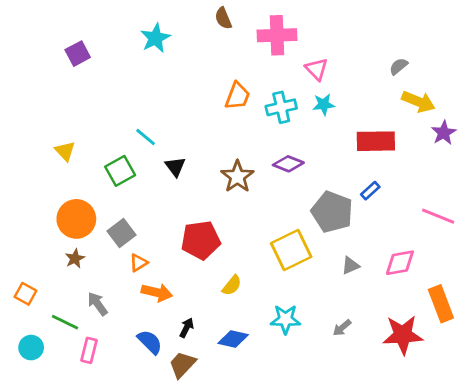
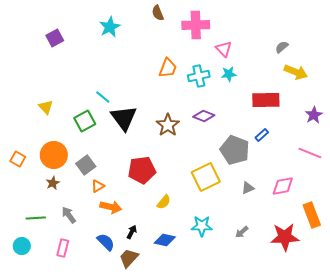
purple star: (444, 133) -> (314, 115), moved
black triangle: (175, 167) -> (124, 118), size x1.8
orange square: (25, 294) -> (18, 159), moved
green line: (65, 322) -> (36, 218), moved, turned -30

